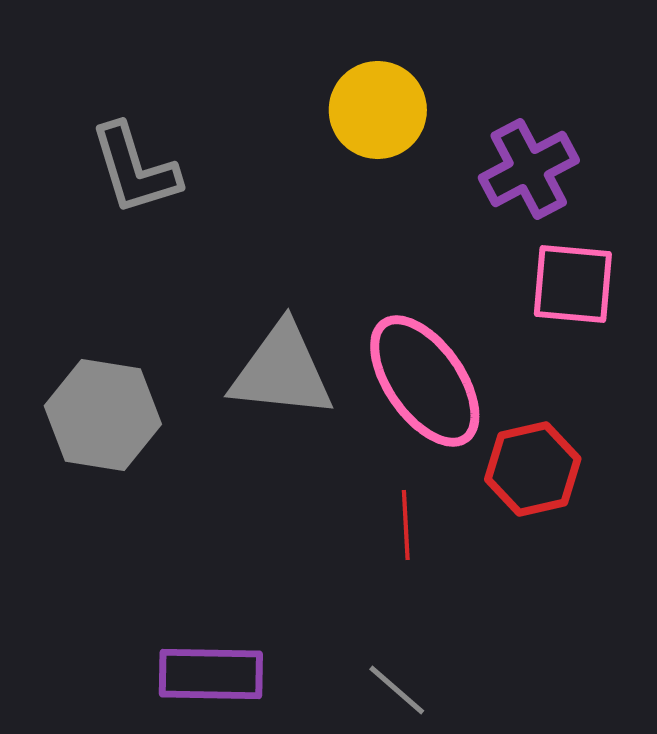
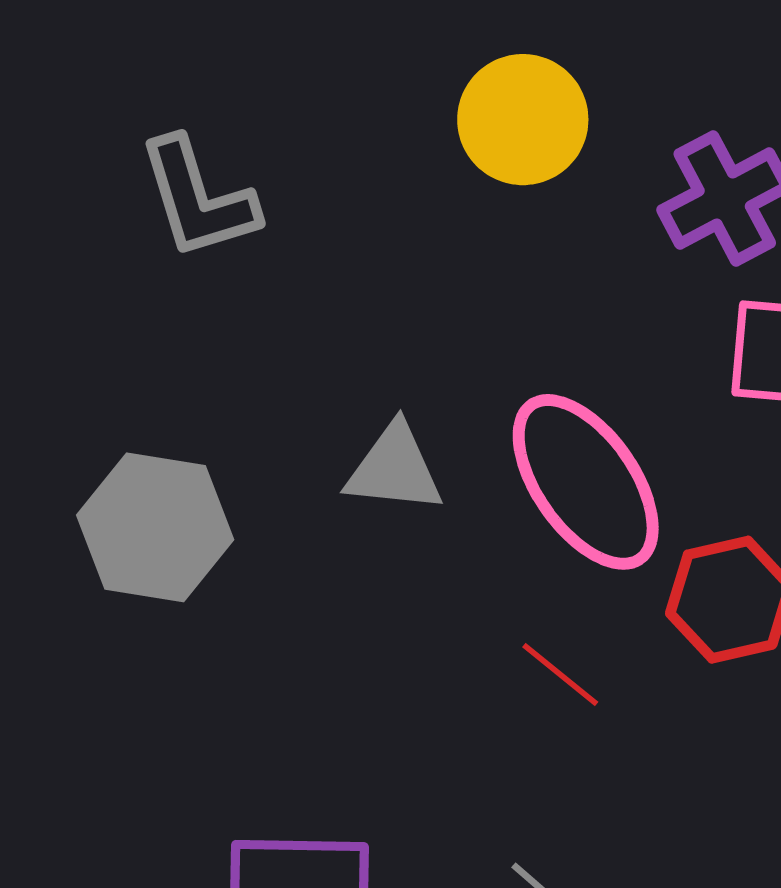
gray triangle: (282, 371) -> (394, 469), size x0.7
red line: (406, 525) -> (560, 674), turned -48

